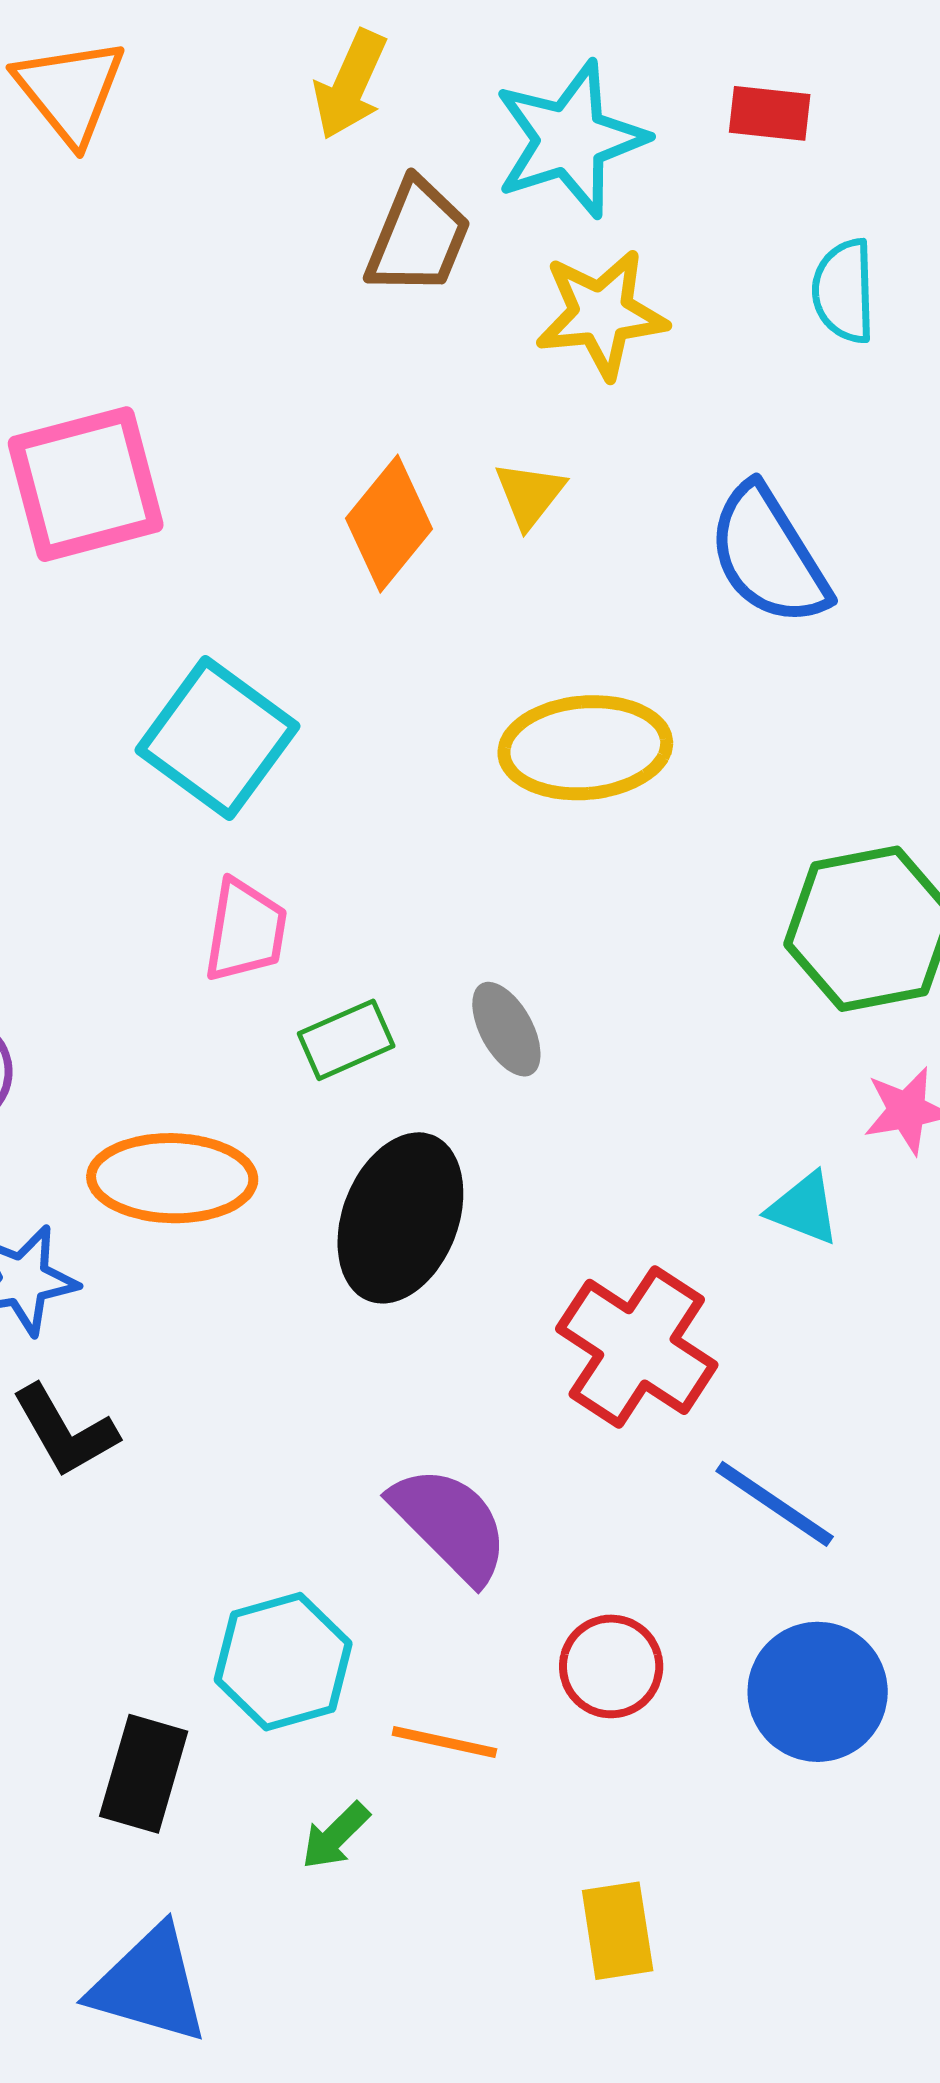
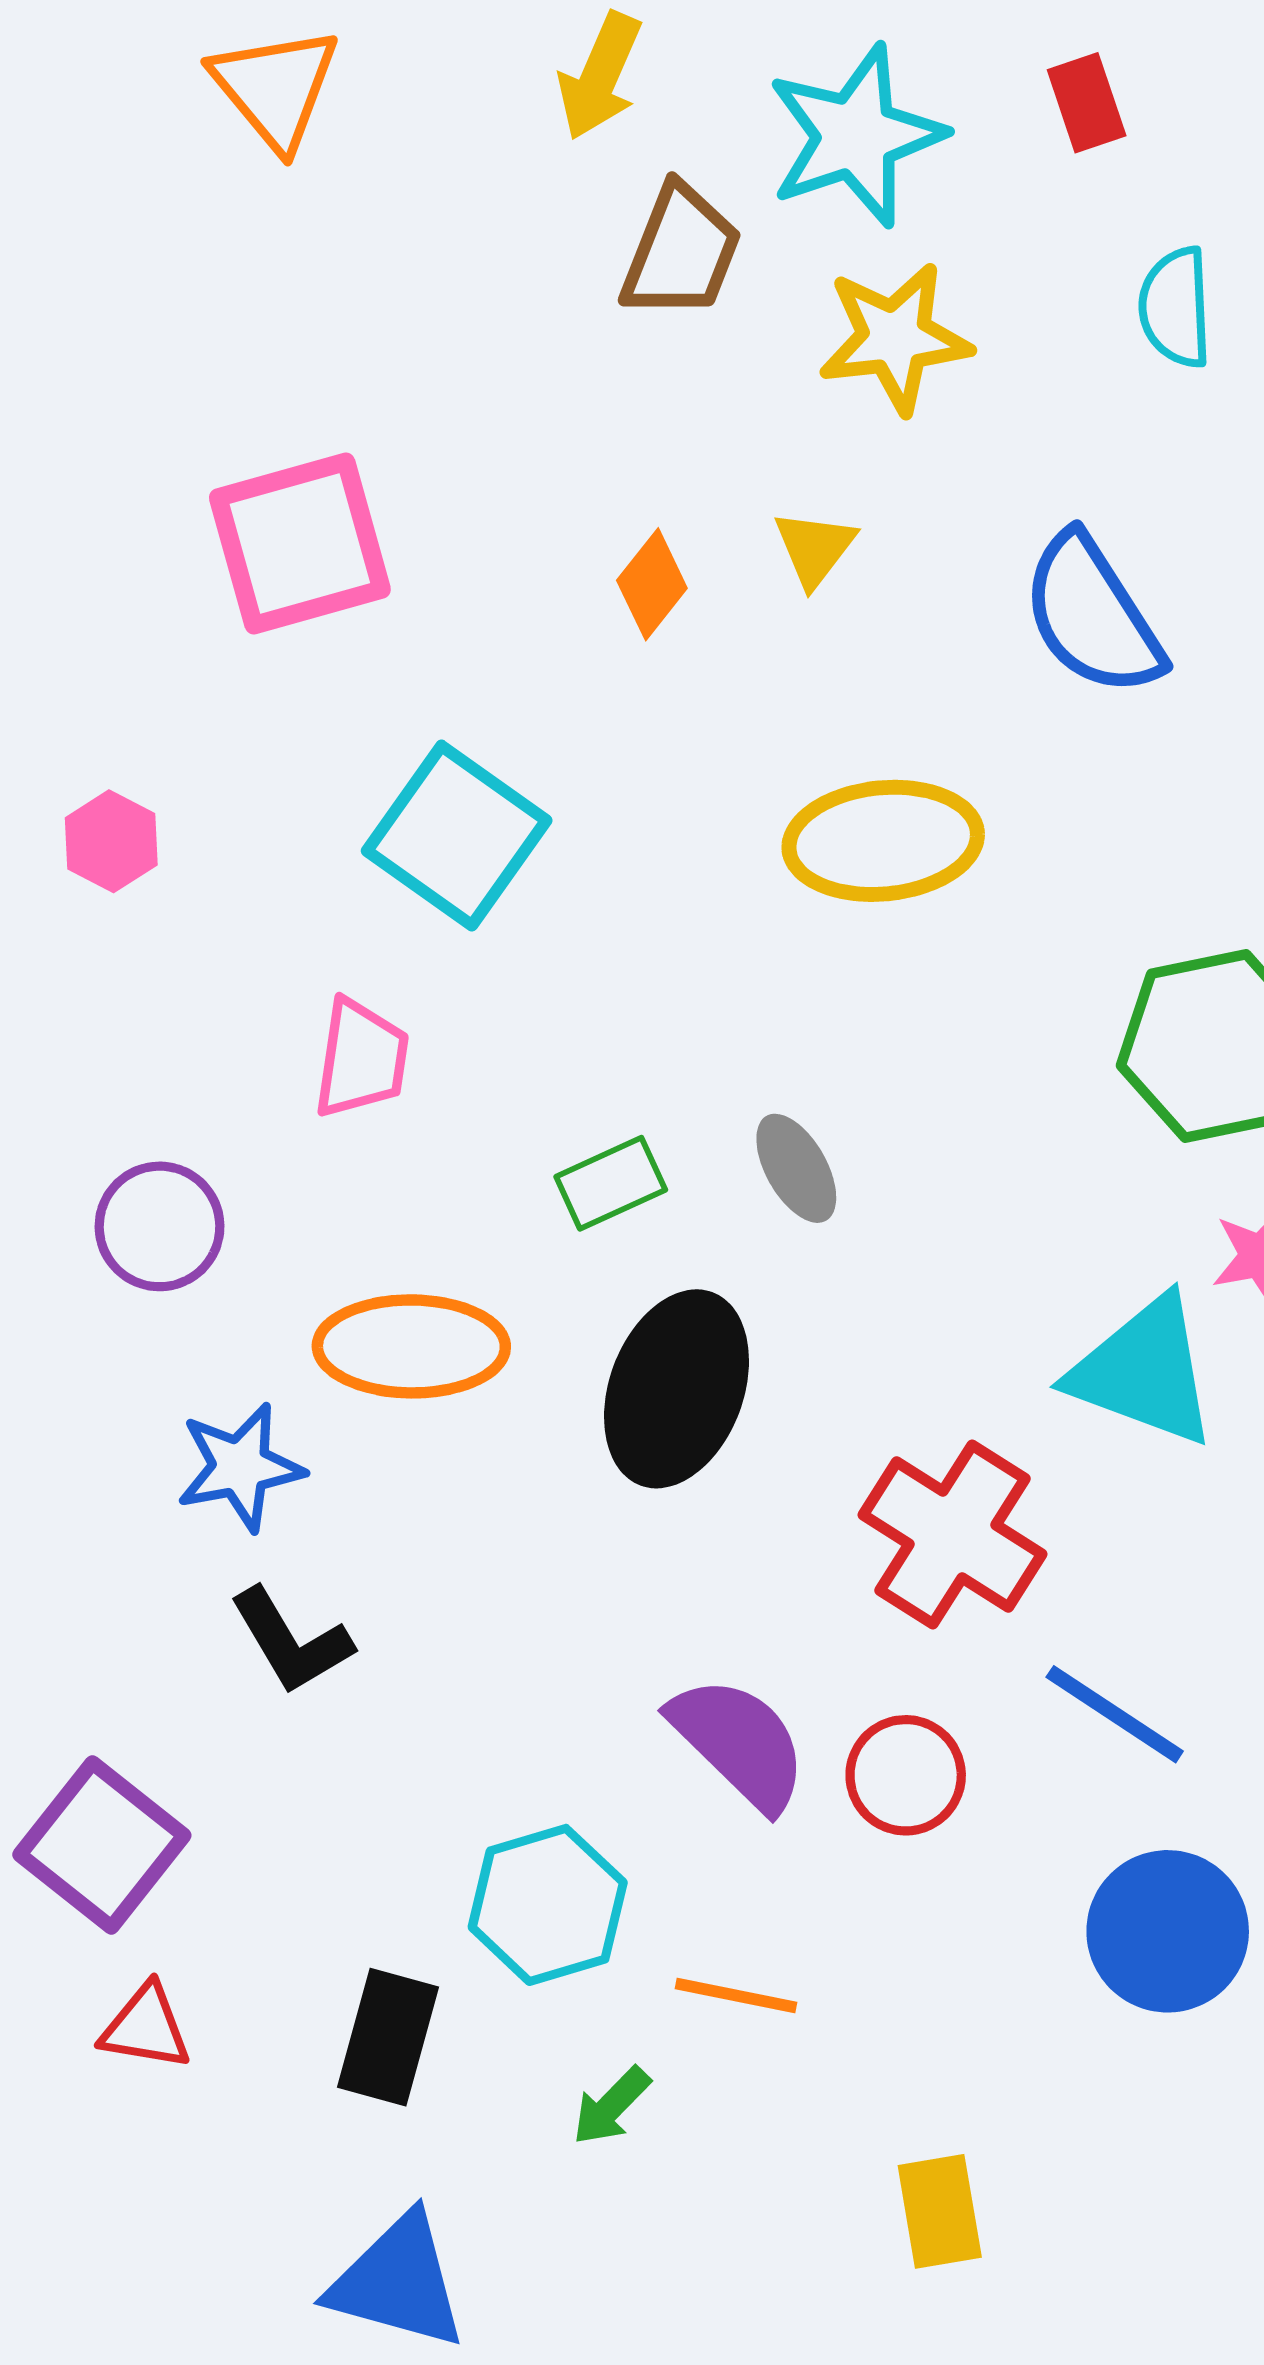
red rectangle: (770, 113) -> (1087, 103), turned 66
orange diamond: (389, 524) -> (652, 584), size x0.7
pink trapezoid: (245, 931) -> (361, 1059), moved
cyan triangle: (804, 1208) -> (1144, 1371), size x1.8
red circle: (611, 1666) -> (906, 1775), moved

